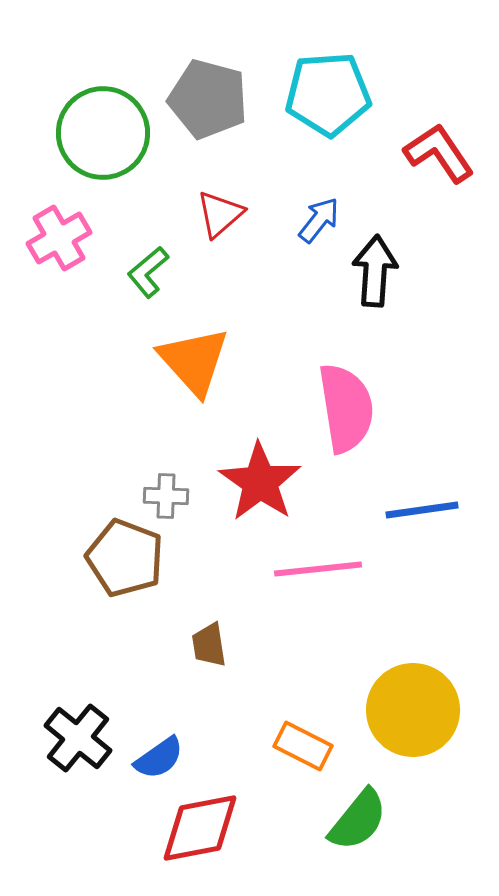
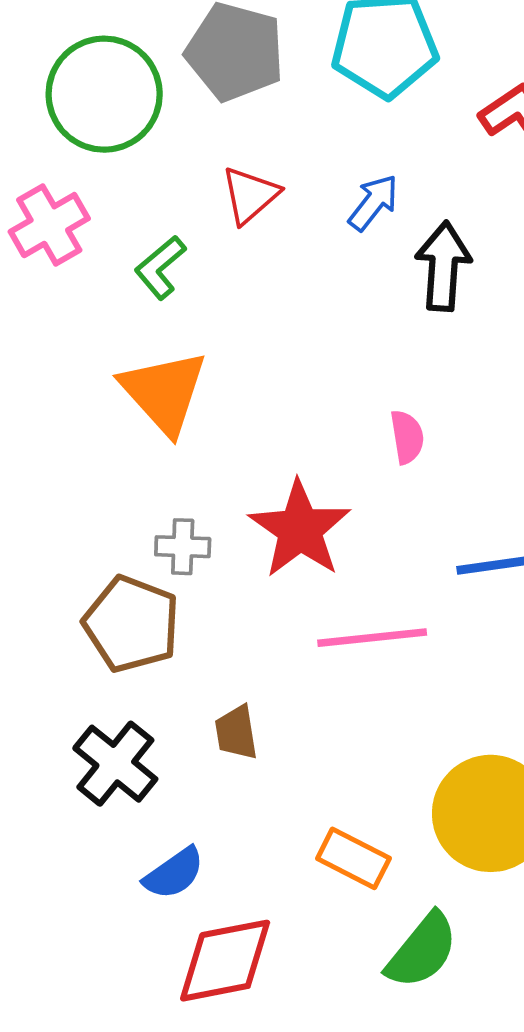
orange triangle: (194, 361) -> (164, 392), moved
pink semicircle: (346, 408) -> (407, 437), size x0.5
black cross: (78, 738) -> (115, 764), moved

